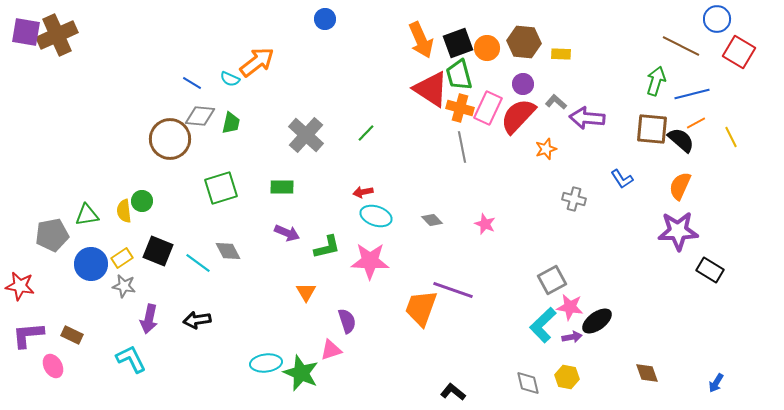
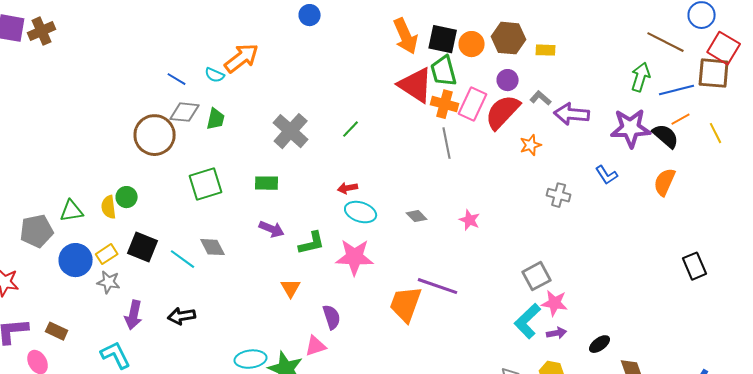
brown cross: (57, 35) -> (42, 31), size x0.7
black square: (458, 43) -> (443, 39), turned 32
brown square: (652, 129) -> (714, 73), moved
purple star: (678, 231) -> (631, 128), moved
black rectangle: (710, 270) -> (695, 266), turned 36
black ellipse: (597, 321) -> (600, 344), moved, size x0.7

